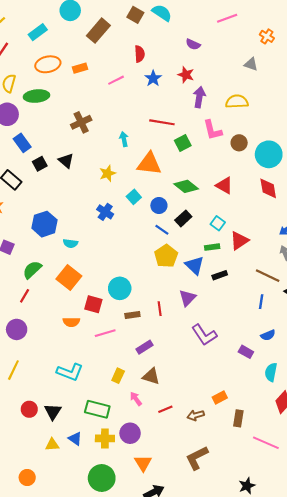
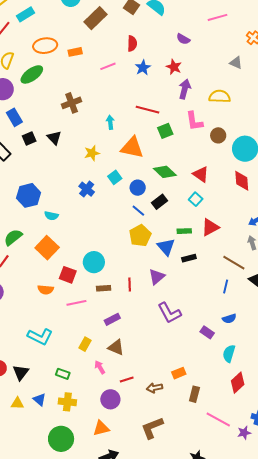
cyan rectangle: (38, 32) -> (25, 14), moved
green ellipse: (37, 96) -> (32, 74), turned -35
cyan square: (218, 223) -> (196, 199), moved
green rectangle: (97, 409) -> (63, 374), size x0.6
purple circle: (130, 433) -> (110, 399), moved
orange triangle: (143, 463) -> (101, 428), turned 42

